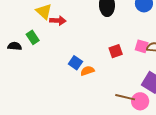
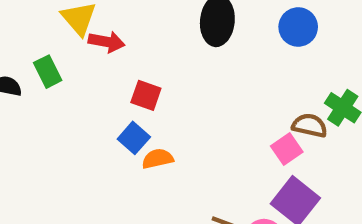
pink square: (142, 46) -> (287, 149), moved, turned 32
red square: (116, 51) -> (146, 95), moved, turned 32

